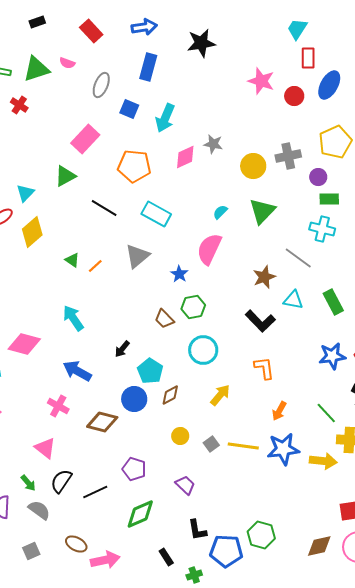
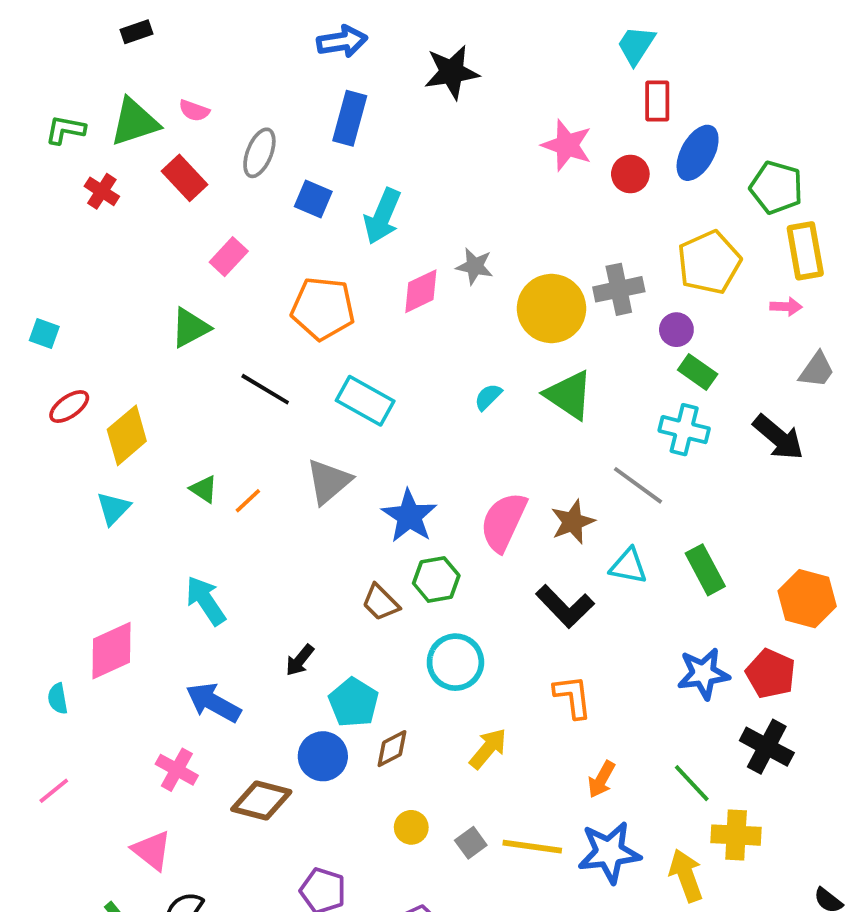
red rectangle: (91, 31) -> (184, 178), moved
pink rectangle: (85, 139) -> (229, 257), size x0.7
yellow circle: (253, 166) -> (552, 309), size x1.4
cyan triangle: (25, 193) -> (113, 508), moved
green rectangle: (329, 199) -> (698, 372), turned 36
green triangle: (262, 211) -> (569, 395), turned -40
pink semicircle: (209, 249) -> (503, 522), moved
blue star: (179, 274) -> (409, 516), size x1.6
pink diamond: (24, 344) -> (111, 651), turned -40
yellow arrow: (323, 461) -> (686, 875), turned -116

